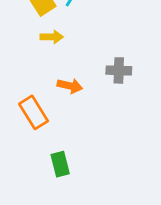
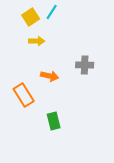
green rectangle: (60, 164) -> (54, 121), moved

